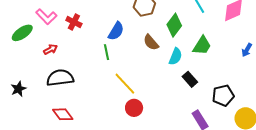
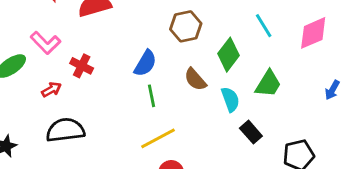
red cross: (74, 22) -> (82, 66), moved
green line: (107, 52) -> (152, 96), moved
cyan semicircle: (175, 56) -> (230, 99), turned -42
yellow line: (125, 84) -> (158, 138), turned -75

